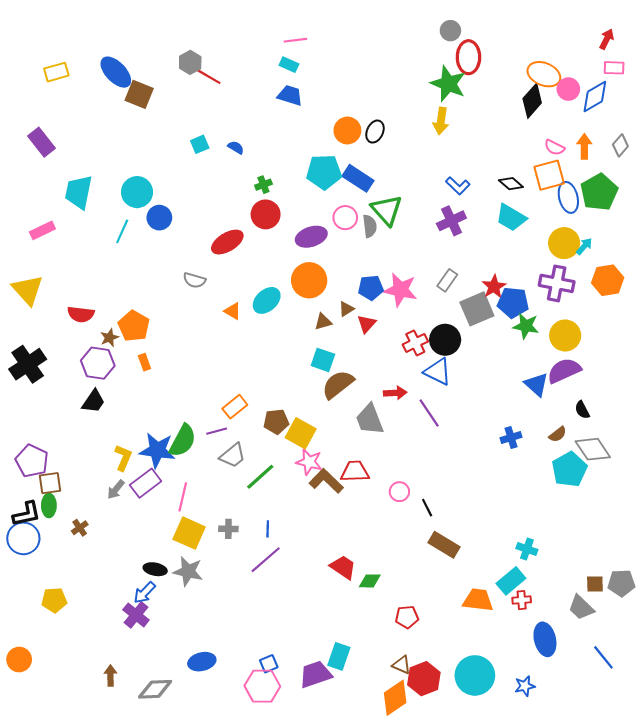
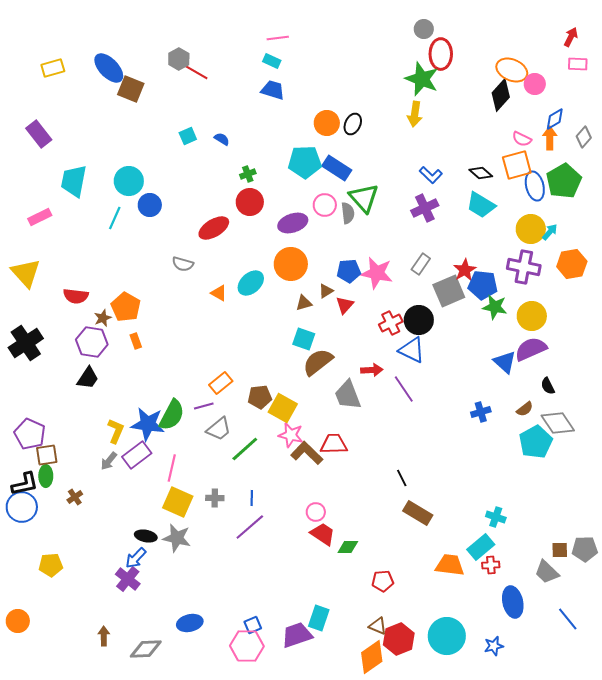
blue diamond: (595, 96) -> (555, 119), moved, size x0.7
pink circle: (399, 492) -> (316, 512), moved

